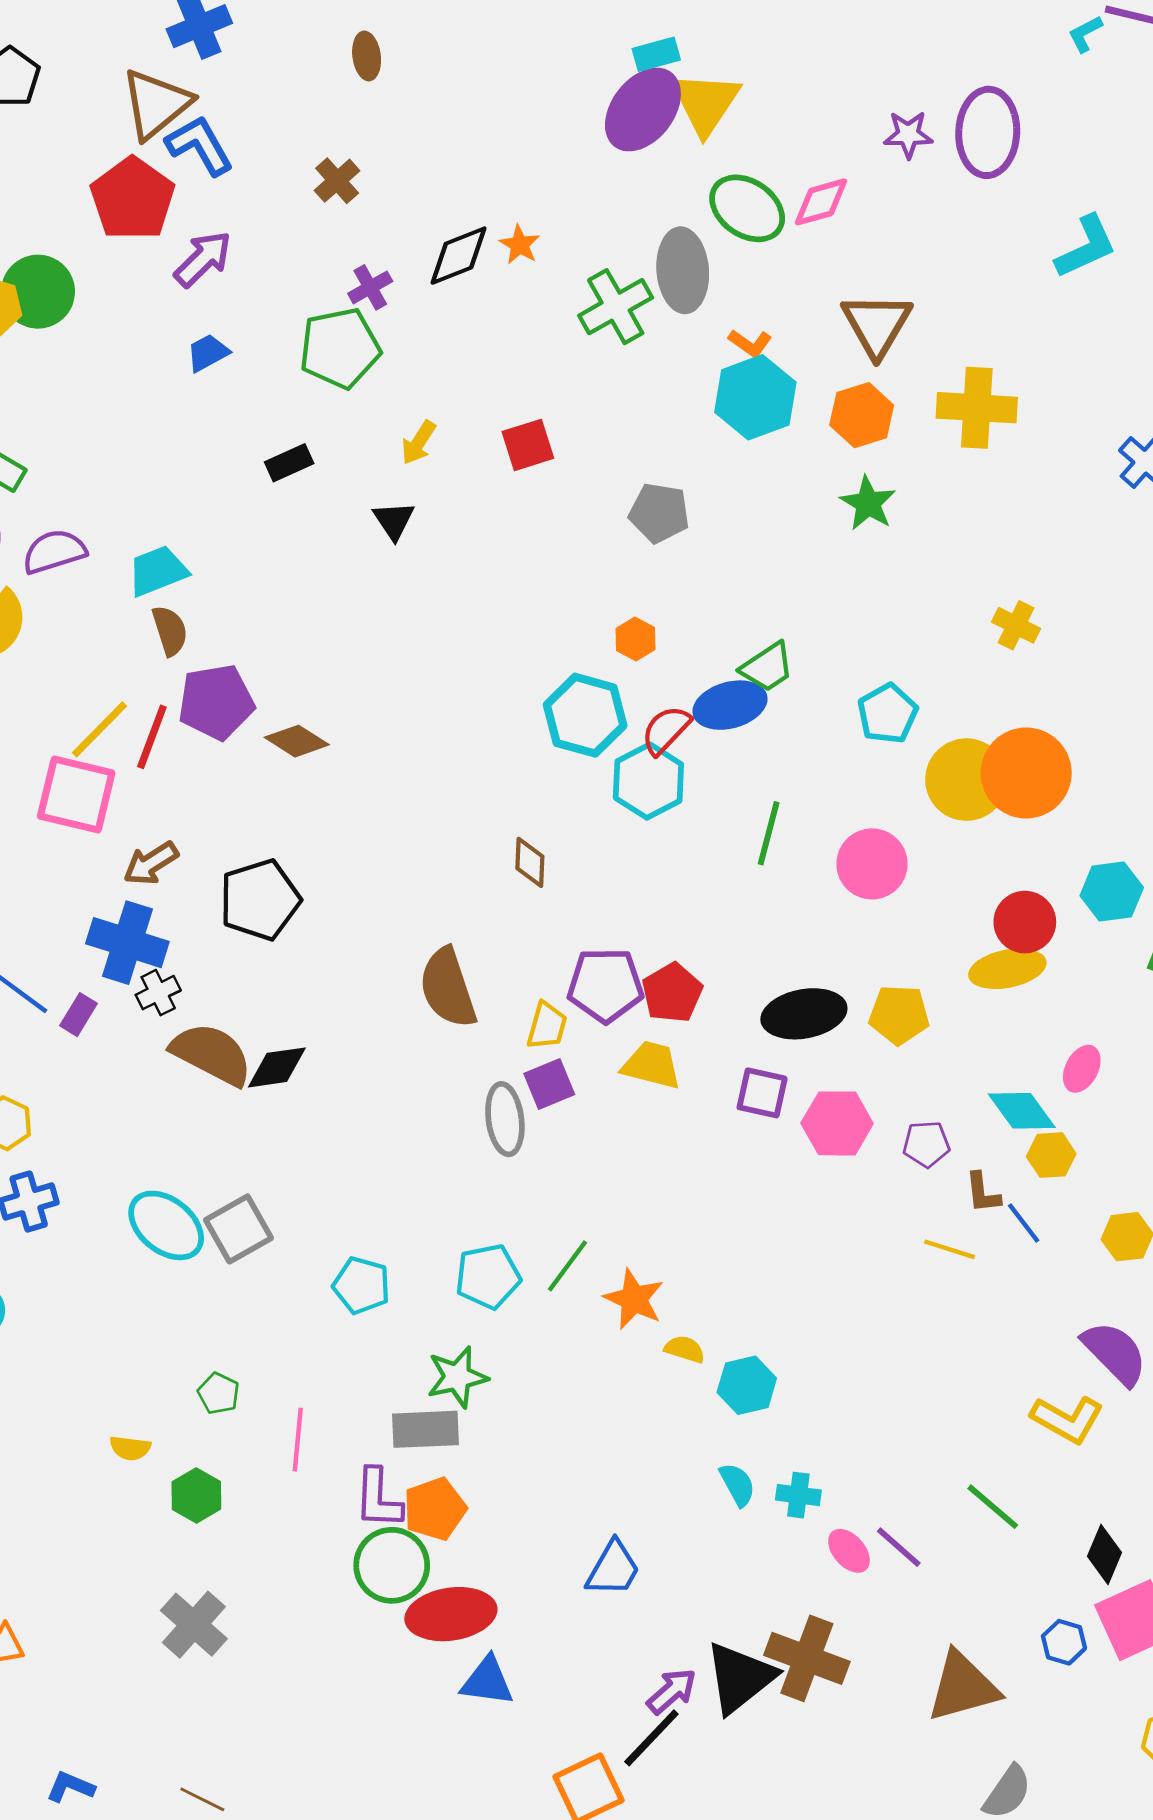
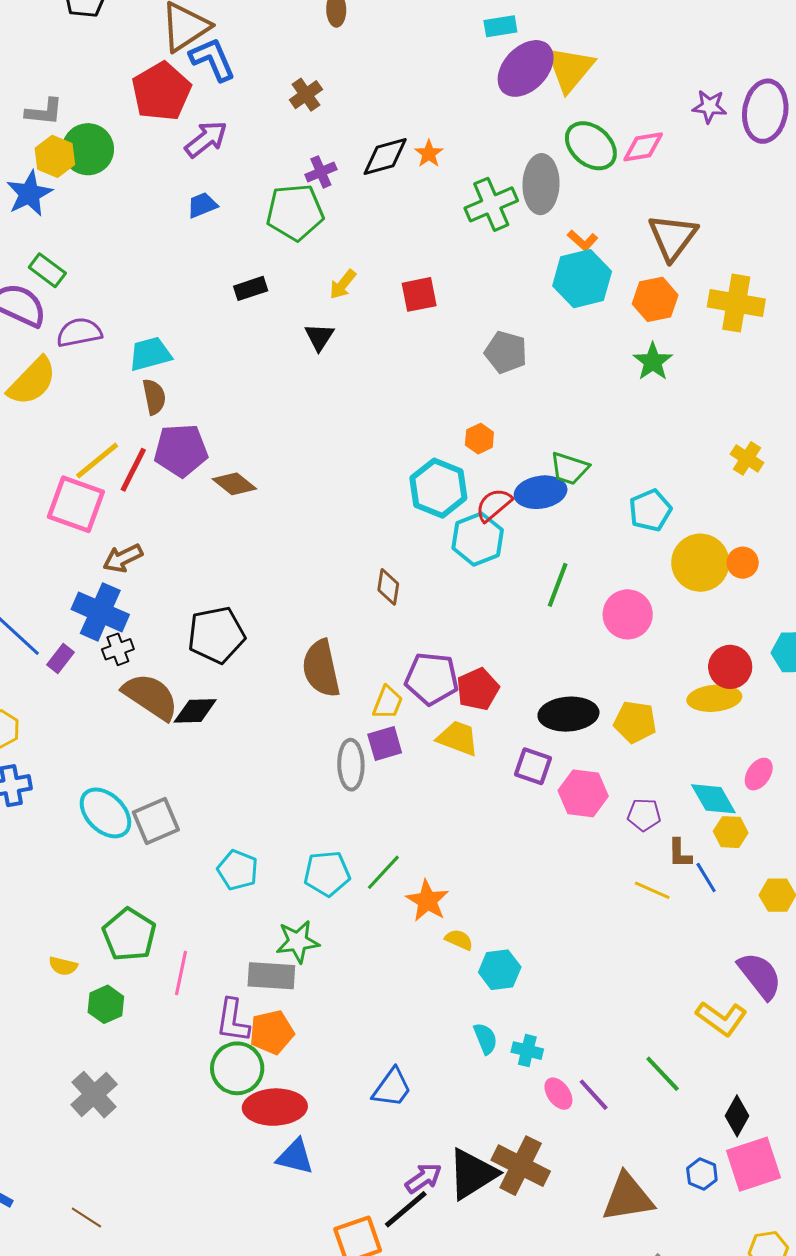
cyan rectangle: (656, 54) -> (500, 26), moved
green trapezoid: (767, 667) -> (570, 468), turned 45
orange circle: (1026, 773) -> (743, 563), size x0.5
black pentagon: (260, 900) -> (216, 635), moved
green pentagon: (219, 1393) -> (129, 935), size x1.8

